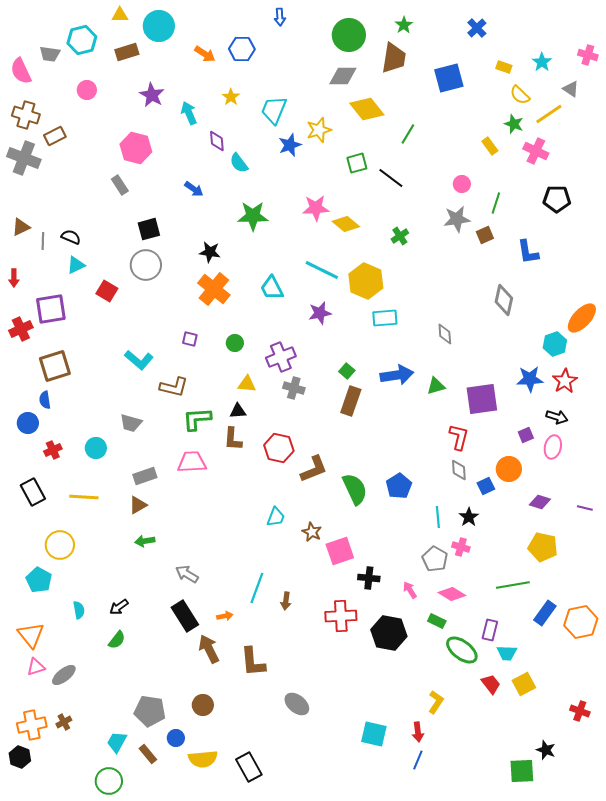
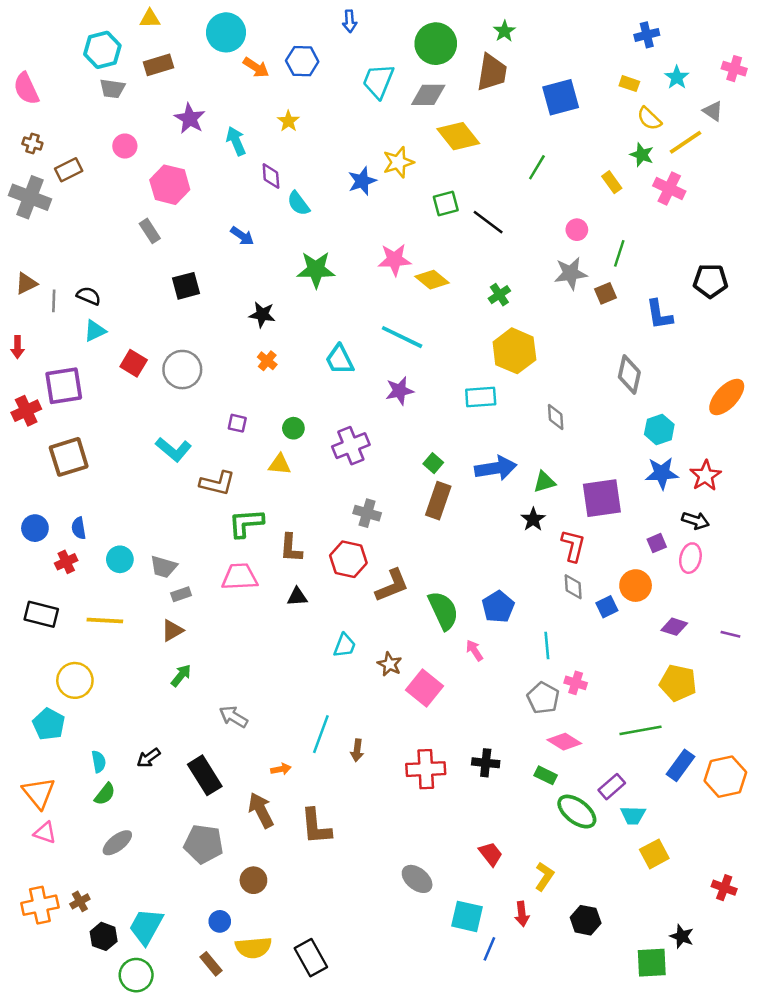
cyan circle: (159, 26) -> (226, 32), moved
blue cross: (477, 28) -> (647, 35), moved, turned 30
gray trapezoid: (50, 54) -> (112, 89), moved
pink circle: (87, 90) -> (125, 146), moved
cyan trapezoid: (274, 110) -> (378, 81), moved
brown cross: (26, 115) -> (32, 144), size x0.6
green line: (408, 134) -> (537, 167), moved
black pentagon: (557, 199) -> (710, 281), moved
gray circle: (146, 265) -> (182, 370), moved
yellow hexagon: (366, 281) -> (514, 351), moved
orange cross: (214, 289) -> (267, 361), size x0.5
cyan hexagon: (555, 344) -> (659, 429), moved
yellow triangle: (247, 384) -> (280, 464), moved
gray cross: (294, 388) -> (367, 513), moved
blue semicircle: (45, 400) -> (79, 528), moved
black triangle: (238, 411) -> (297, 597), moved
gray trapezoid: (131, 423) -> (164, 567), moved
gray rectangle: (145, 476) -> (181, 594), size x0.7
black rectangle: (33, 492) -> (41, 614), turned -48
black star: (469, 517) -> (533, 519), moved
green arrow: (145, 541) -> (181, 675), turned 138
pink square: (340, 551) -> (425, 688), turned -32
black cross: (369, 578) -> (486, 763), moved
pink arrow: (410, 590) -> (474, 650), moved
black rectangle: (185, 616) -> (205, 775), moved
purple rectangle: (490, 630) -> (612, 787), turned 35
black hexagon: (389, 633) -> (586, 920), moved, size x0.7
green semicircle: (117, 640) -> (105, 794), moved
pink triangle: (36, 667) -> (45, 833), turned 36
gray ellipse: (64, 675) -> (117, 843), moved
red trapezoid: (491, 684) -> (491, 854), moved
gray ellipse: (297, 704) -> (417, 879), moved
gray pentagon: (150, 711) -> (204, 844), moved
cyan trapezoid: (117, 742) -> (146, 926), size x1.4
brown rectangle: (148, 754) -> (211, 964), moved
black hexagon: (20, 757) -> (104, 936), moved
blue line: (418, 760) -> (489, 949), moved

